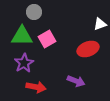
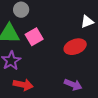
purple arrow: (76, 81) -> (73, 85), moved

